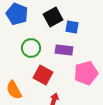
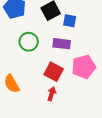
red square: (43, 75) -> (54, 72), moved

